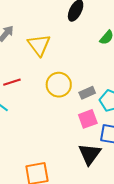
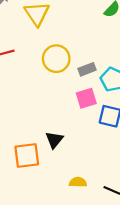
black triangle: (90, 154) -> (54, 140), moved, size x0.7

